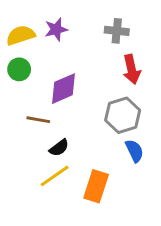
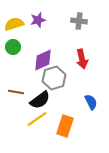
red arrow: (132, 69) -> (82, 59), moved
gray hexagon: (123, 115) -> (54, 78), moved
brown line: (38, 120) -> (16, 92), moved
black semicircle: (59, 148) -> (40, 100), size x1.5

